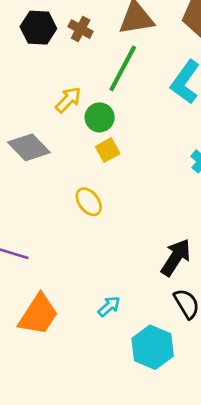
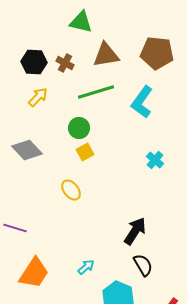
green line: (123, 68) -> (96, 92), turned 45
yellow arrow: (68, 100) -> (38, 97), moved

